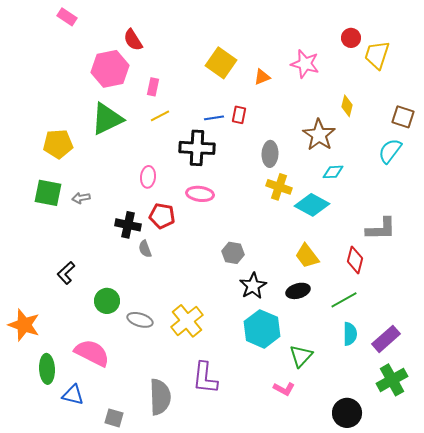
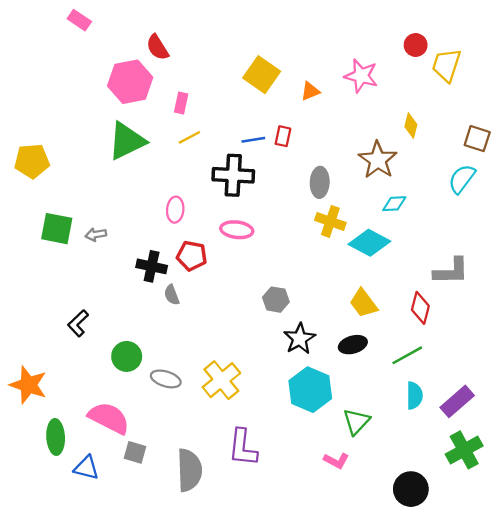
yellow pentagon: (58, 144) -> (32, 161), moved
gray square: (114, 418) -> (135, 452), moved

